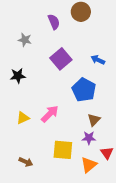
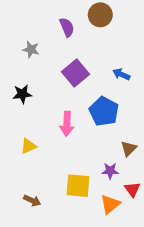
pink arrow: (50, 114) -> (67, 124), moved, turned 138
brown triangle: (94, 120) -> (129, 149), moved

